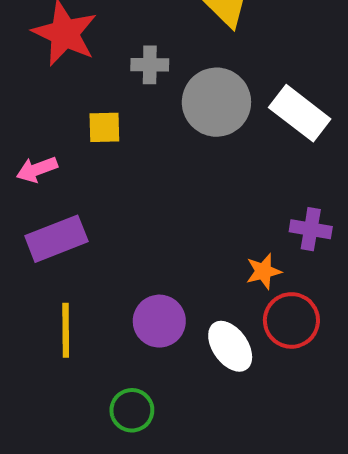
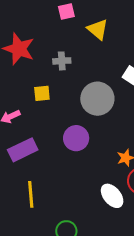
gray circle: (216, 102) -> (97, 99), moved
purple circle: (159, 321) -> (76, 138), moved

